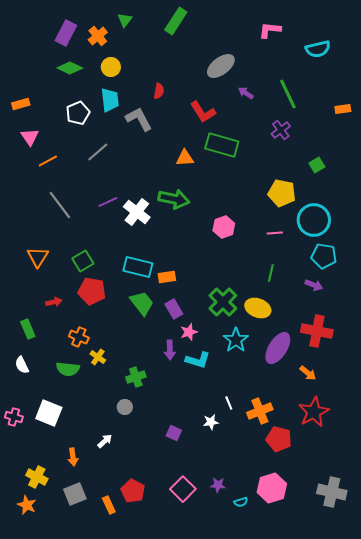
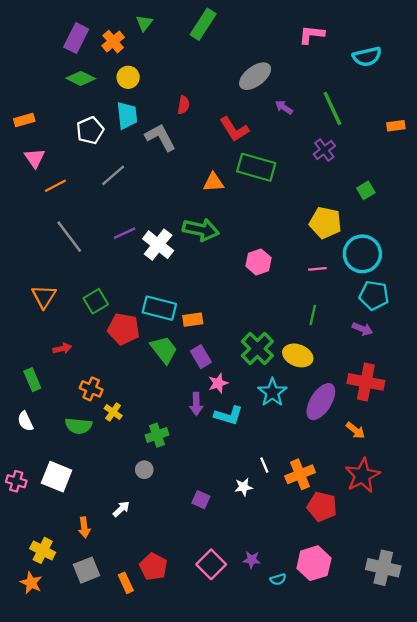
red pentagon: (92, 291) -> (123, 329), moved

